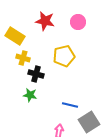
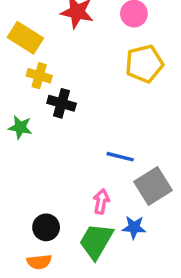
yellow pentagon: (64, 56) -> (144, 64), moved
green star: (30, 95) -> (20, 127), moved

